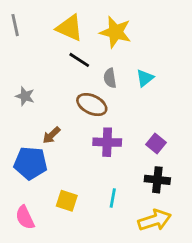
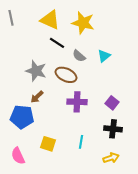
gray semicircle: (110, 78) -> (79, 56), turned -40
gray star: (25, 96) -> (36, 71), moved, size x1.5
yellow arrow: (155, 220) -> (111, 158), size x0.7

